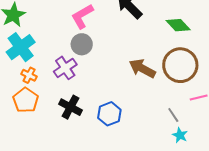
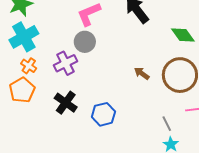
brown arrow: (142, 68) -> (142, 73), size x0.6

